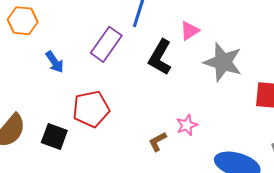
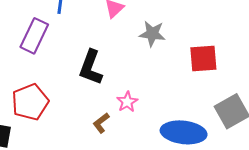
black L-shape: (160, 57) -> (91, 67), moved
gray star: (223, 62) -> (152, 34), size x0.7

